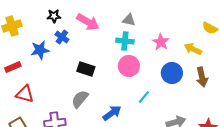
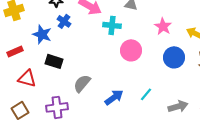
cyan cross: (125, 41) -> (112, 25), moved
blue star: (40, 50) -> (42, 34), turned 30
black rectangle: (86, 69) -> (54, 61), moved
cyan line: (144, 97) -> (146, 94), moved

